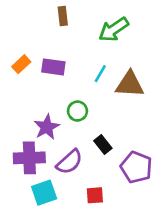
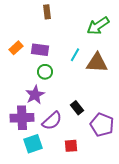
green arrow: (114, 29) -> (98, 26), moved
green circle: (77, 111) -> (45, 72), moved

